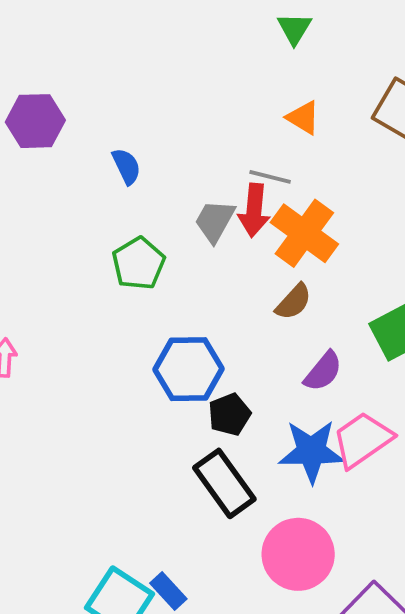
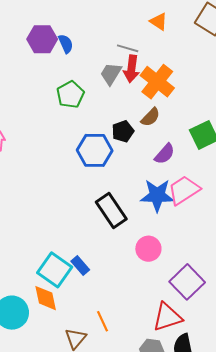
purple hexagon: (35, 121) -> (42, 39), moved
gray line: (270, 177) -> (128, 48), moved
black pentagon: (229, 414) -> (123, 131), moved
pink circle: (298, 554) -> (148, 249), size x0.7

